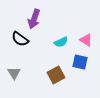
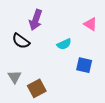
pink triangle: (86, 40) -> (90, 24), moved
brown square: (56, 75) -> (37, 88), moved

